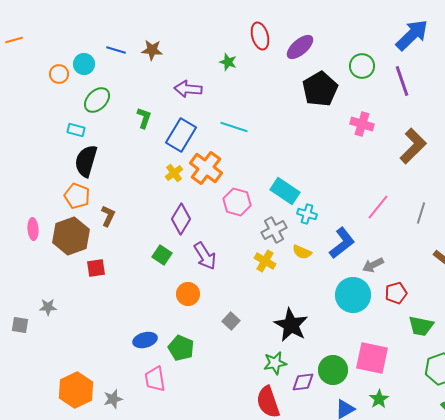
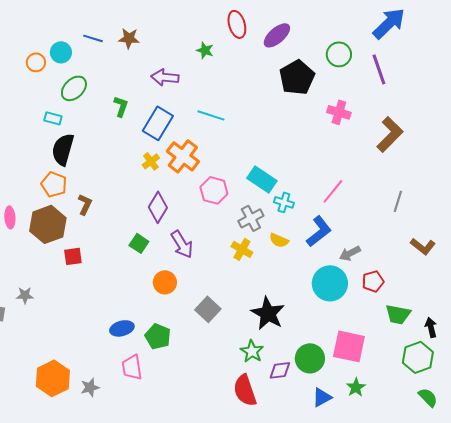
pink line: (378, 207) -> (333, 191), moved
gray square: (231, 321) -> (208, 309), size x1.4
green star: (275, 363) -> (252, 351), turned -30

